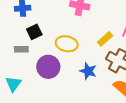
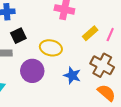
yellow rectangle: (105, 39) -> (90, 33), moved

